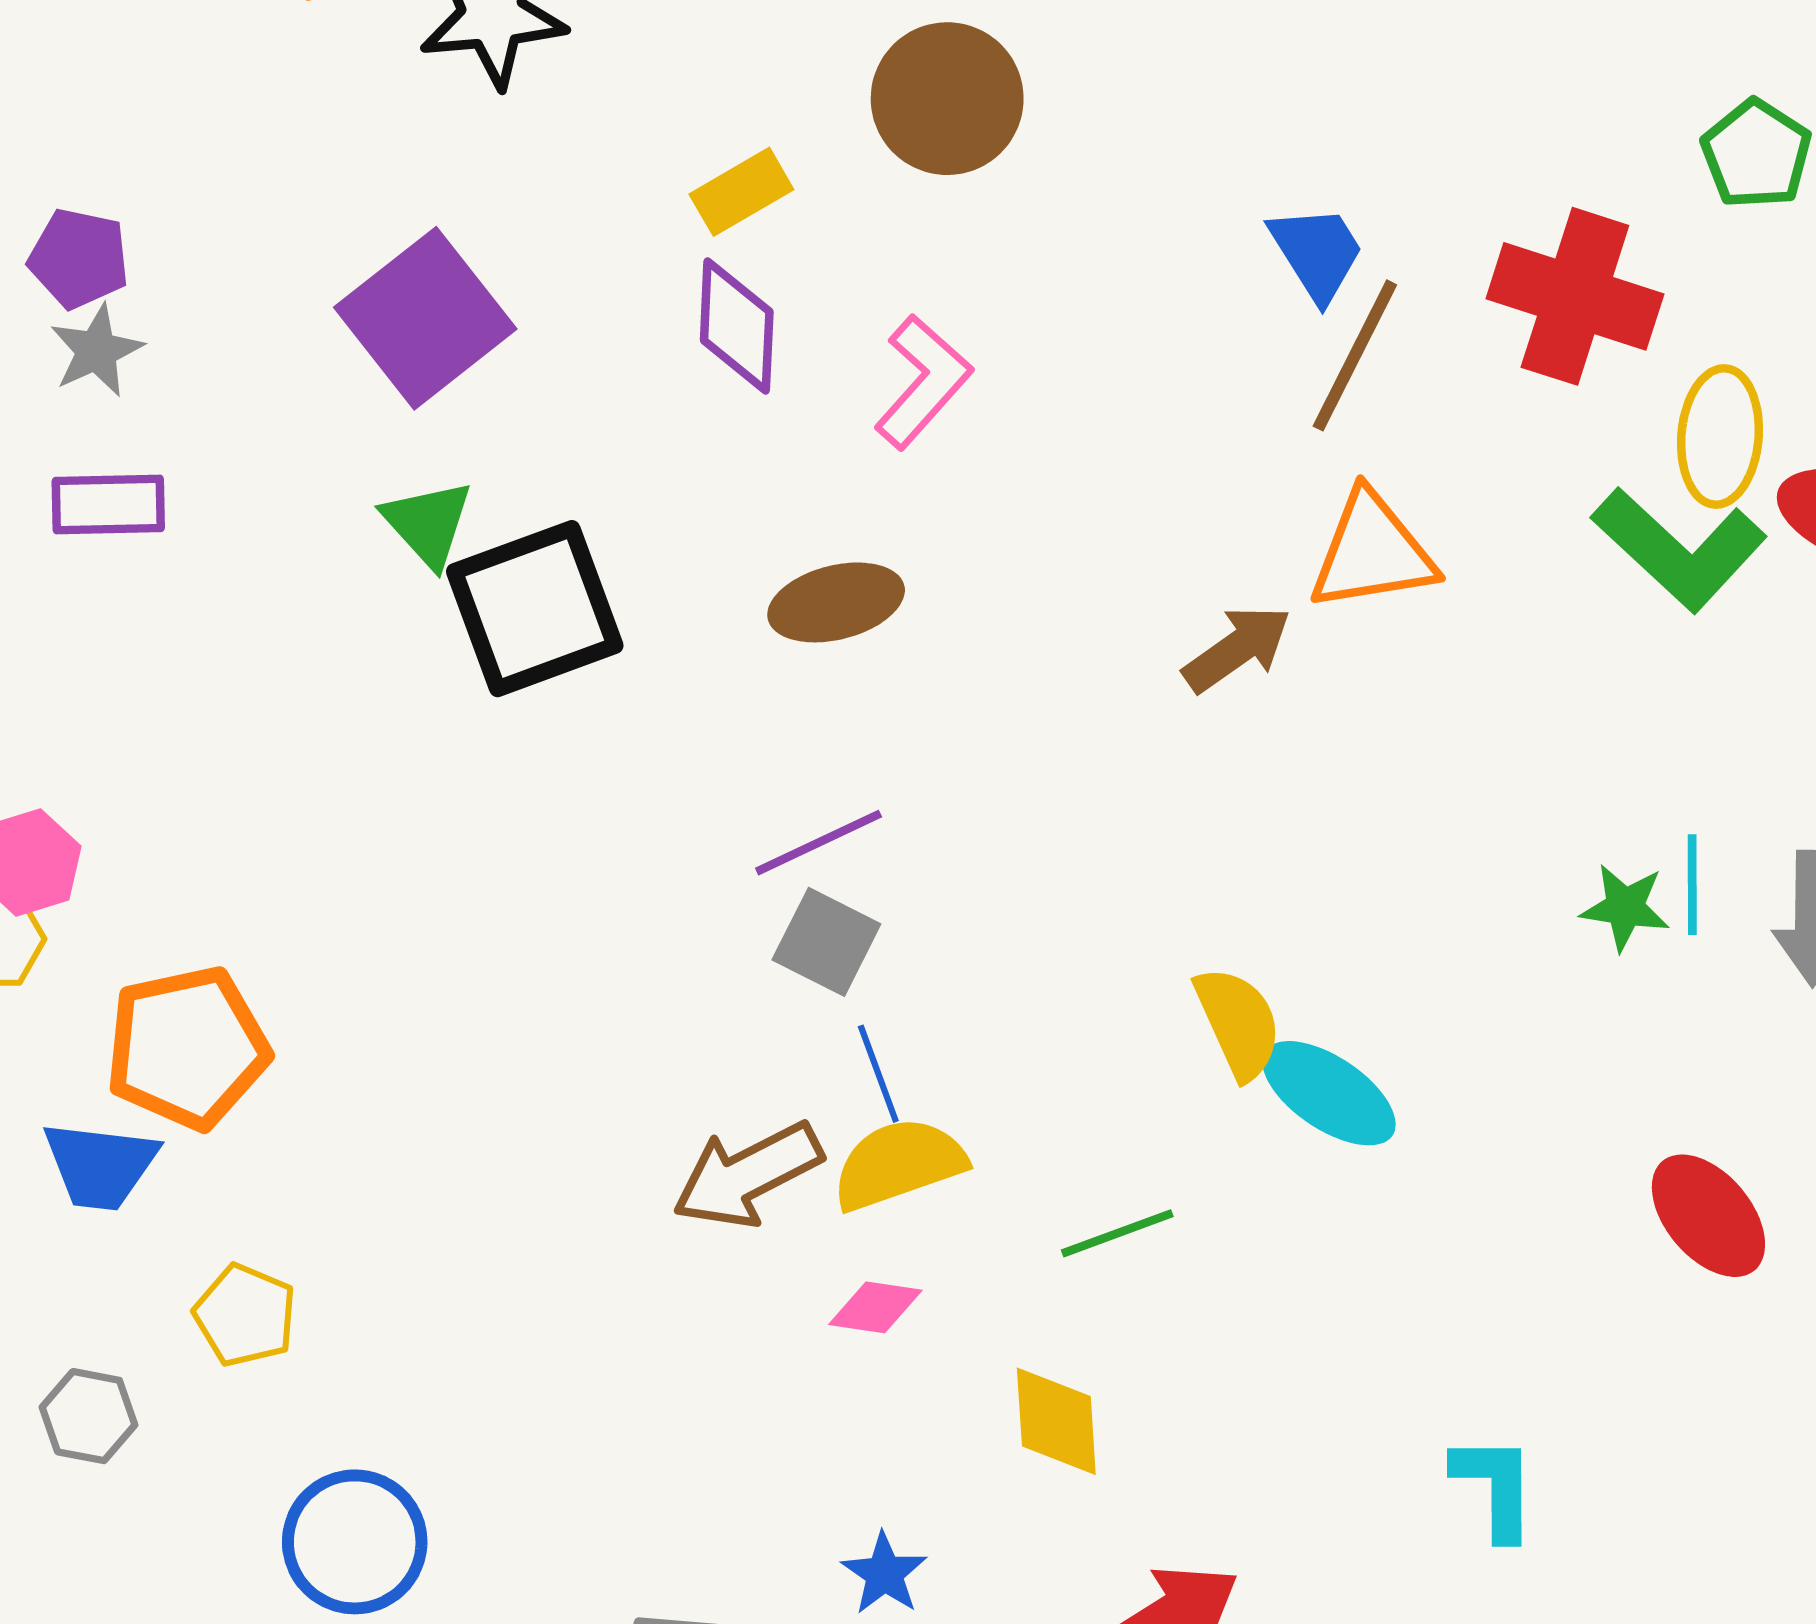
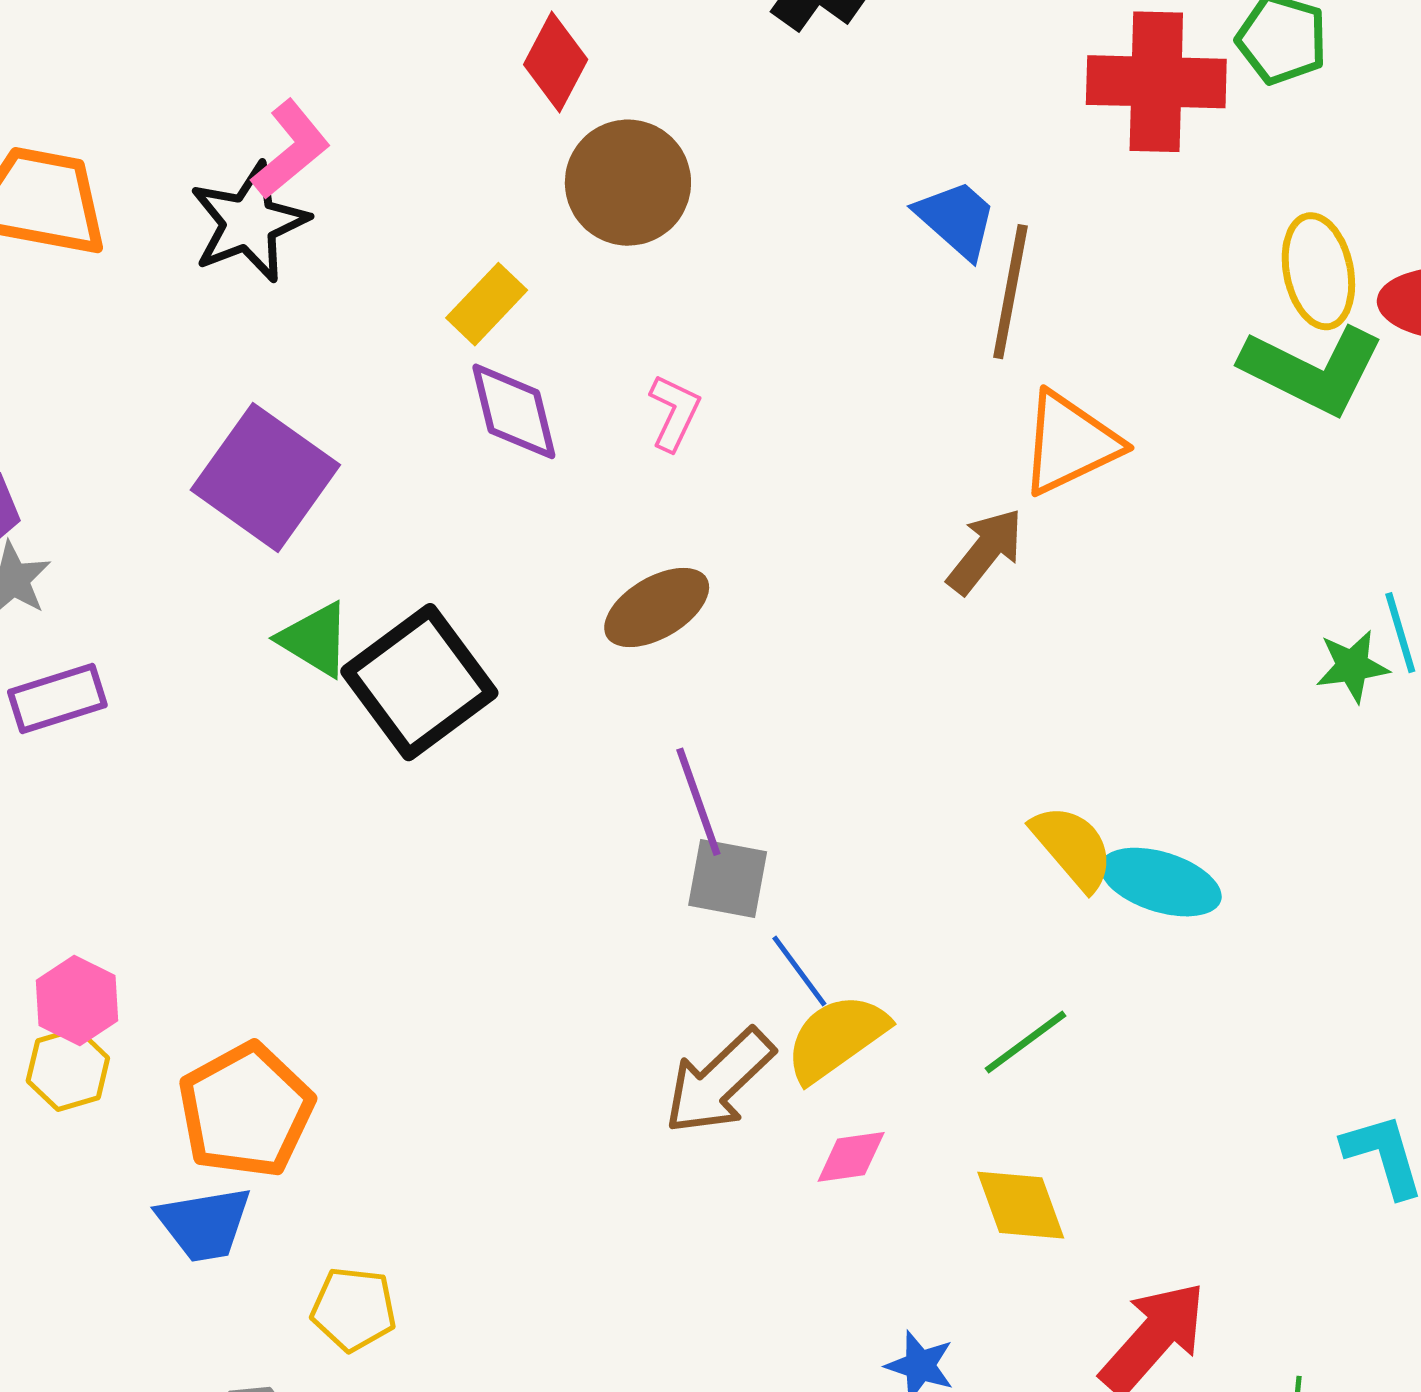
red cross: (1575, 296) -> (1156, 82), moved
pink L-shape: (923, 382) -> (674, 413), size x0.7
purple line: (819, 843) -> (698, 802), turned -68

